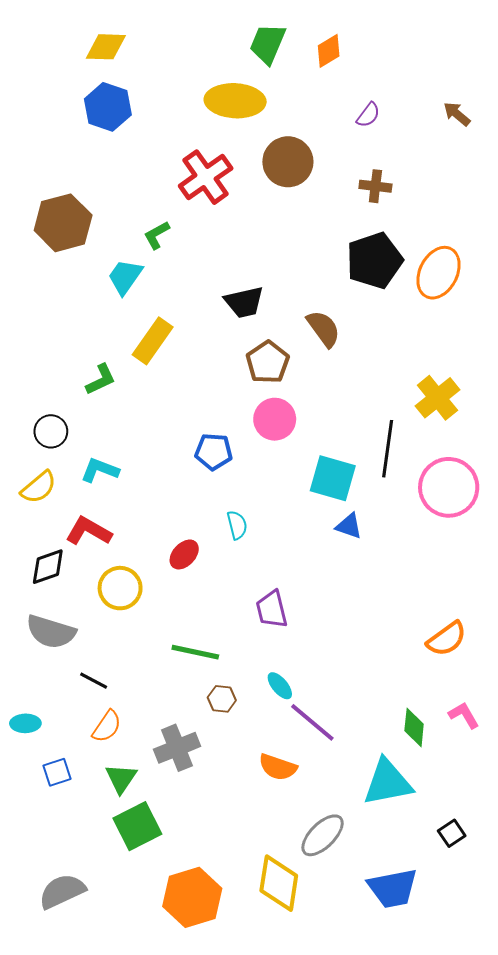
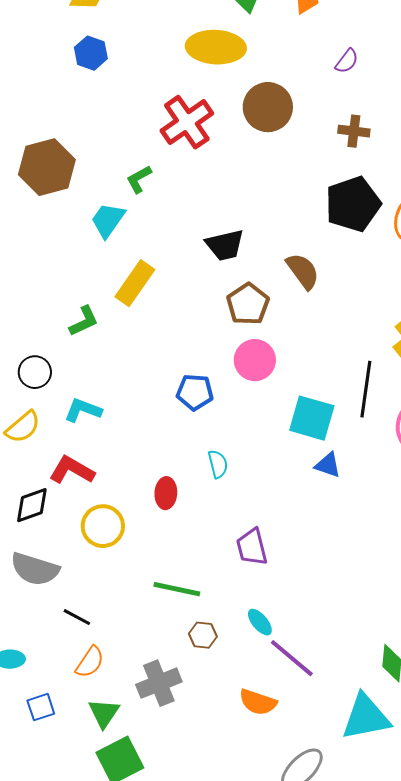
blue hexagon: (108, 107) -> (91, 53), size x0.7
red ellipse: (184, 554) -> (166, 493), turned -40

